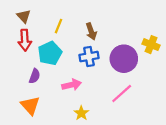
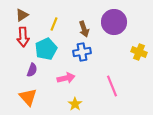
brown triangle: (24, 16) -> (22, 15), turned 40
yellow cross: (151, 45) -> (139, 52), moved
purple circle: (124, 59) -> (114, 22), moved
pink line: (122, 94) -> (112, 86), turned -70

